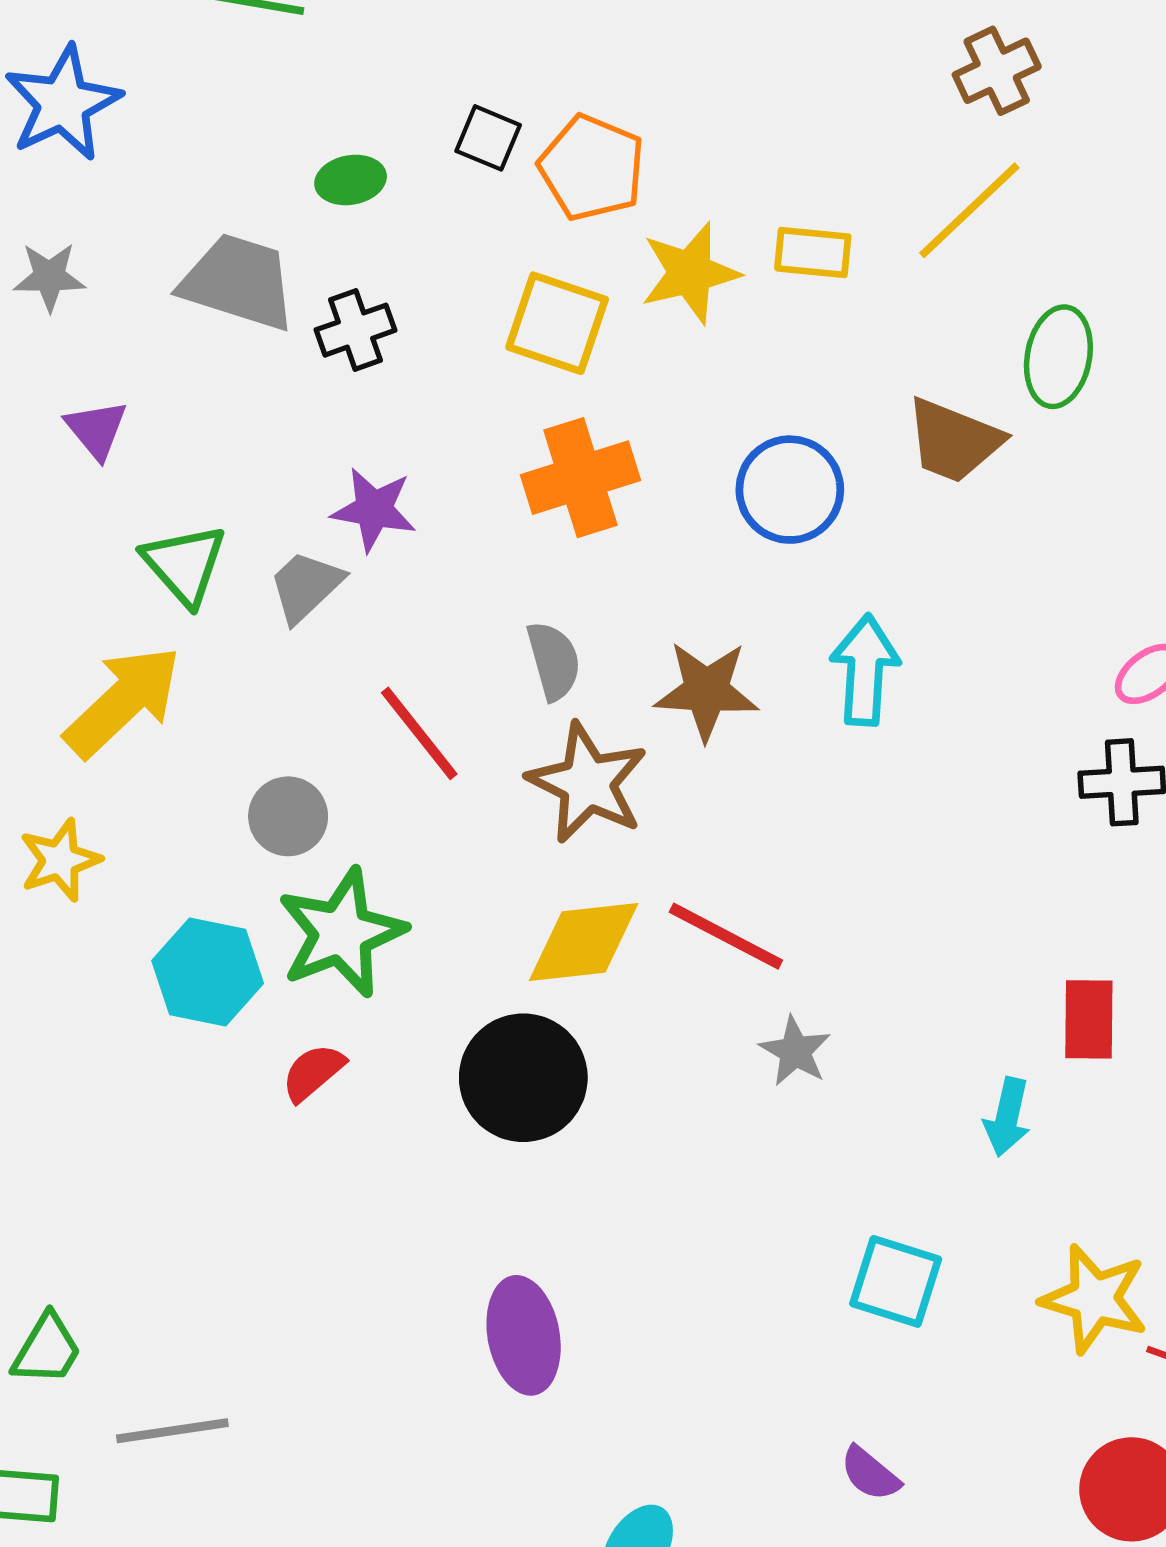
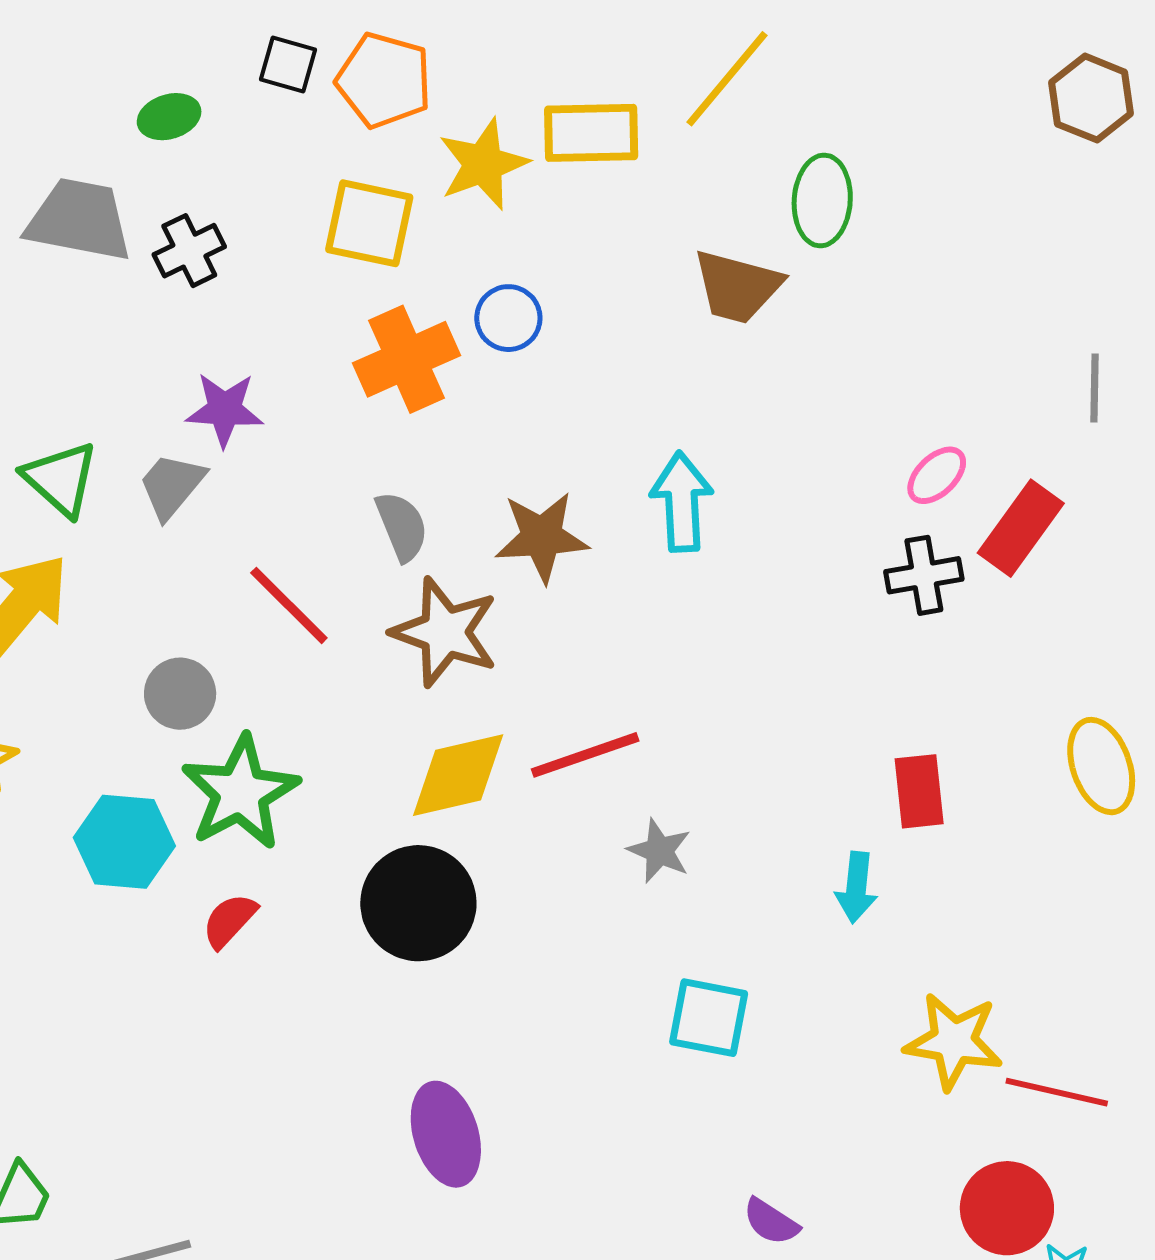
yellow rectangle: (813, 252) -> (591, 133), size x1.4
blue circle: (790, 490) -> (508, 318), moved, size x0.7
red line: (726, 936) -> (585, 755), turned -40
cyan square: (896, 1281) -> (709, 1018), moved

